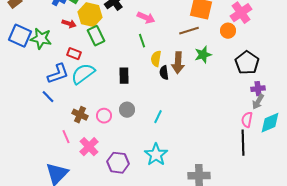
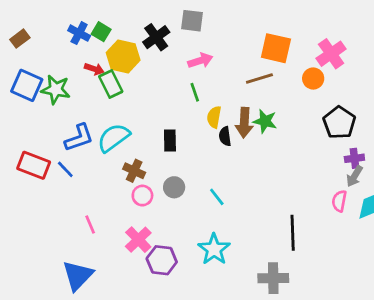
pink arrow: (146, 18) -> (200, 61), turned -42
green rectangle: (96, 36) -> (111, 84), moved
red rectangle: (74, 54) -> (34, 165), moved, size x1.6
green star: (203, 55) -> (265, 121), moved, turned 30
brown cross: (80, 115) -> (134, 171), moved
cyan line: (158, 117) -> (217, 197), turned -64
black line: (243, 143) -> (293, 233), moved
pink cross: (89, 147) -> (138, 240), moved

